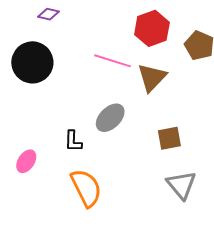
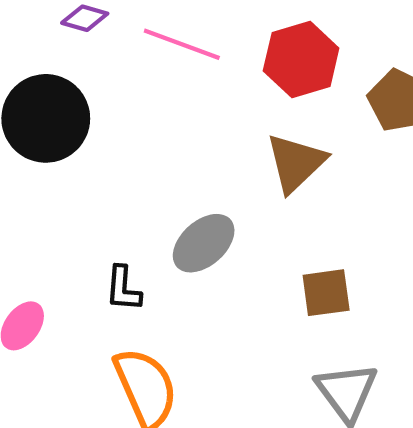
pink line: (113, 61) -> (182, 44), moved

